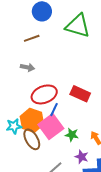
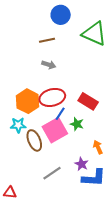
gray arrow: (27, 67) -> (49, 65), moved
orange hexagon: (32, 120) -> (28, 101), moved
green star: (72, 135) -> (77, 124), moved

